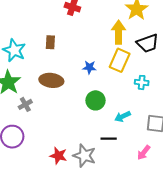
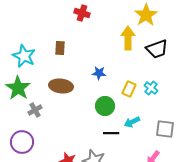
yellow rectangle: (120, 60) -> (129, 89), moved, size x0.7
cyan cross: (142, 82) -> (151, 88), turned 32
black line: (109, 139) -> (111, 133), moved

